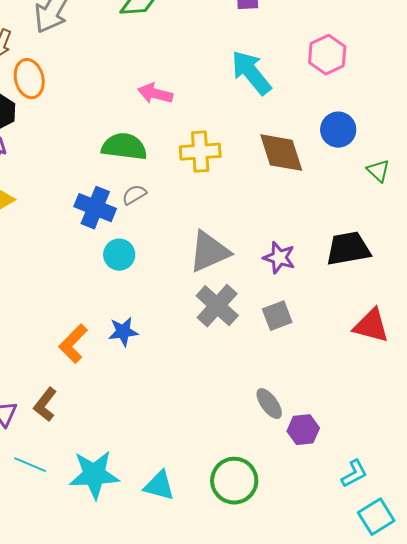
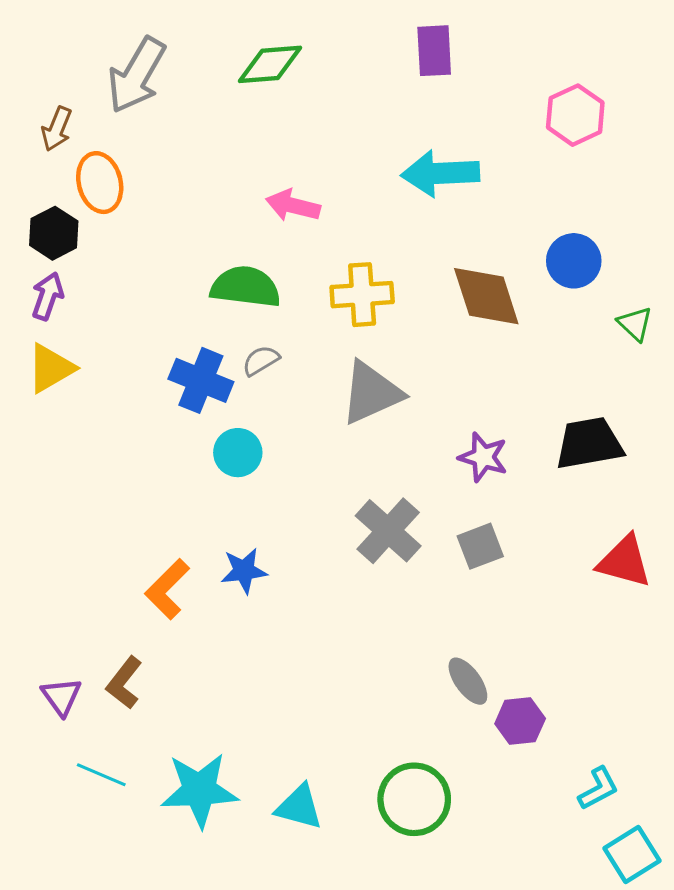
pink hexagon: (327, 55) -> (575, 115), moved
cyan arrow: (251, 73) -> (440, 173), turned -54
gray triangle: (209, 252) -> (371, 393), moved

